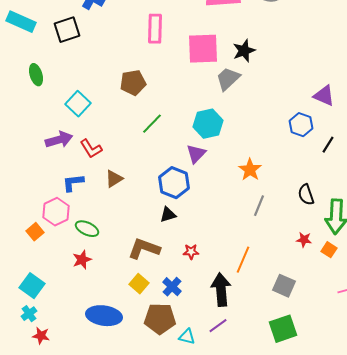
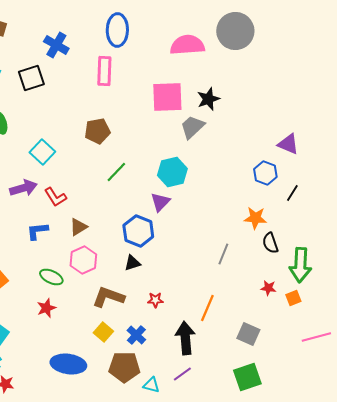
pink rectangle: (155, 29) -> (104, 71), moved
orange star: (250, 170) -> (255, 218), moved, turned -30
pink hexagon: (56, 212) -> (83, 260), moved
orange square: (329, 250) -> (293, 298), turned 35

